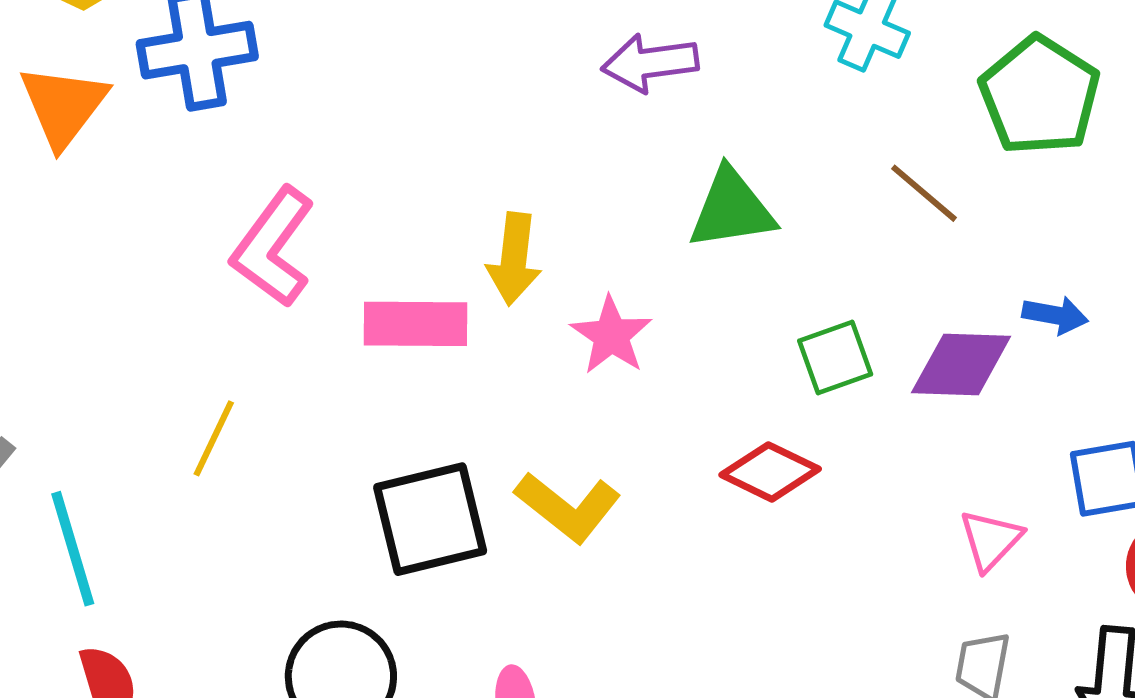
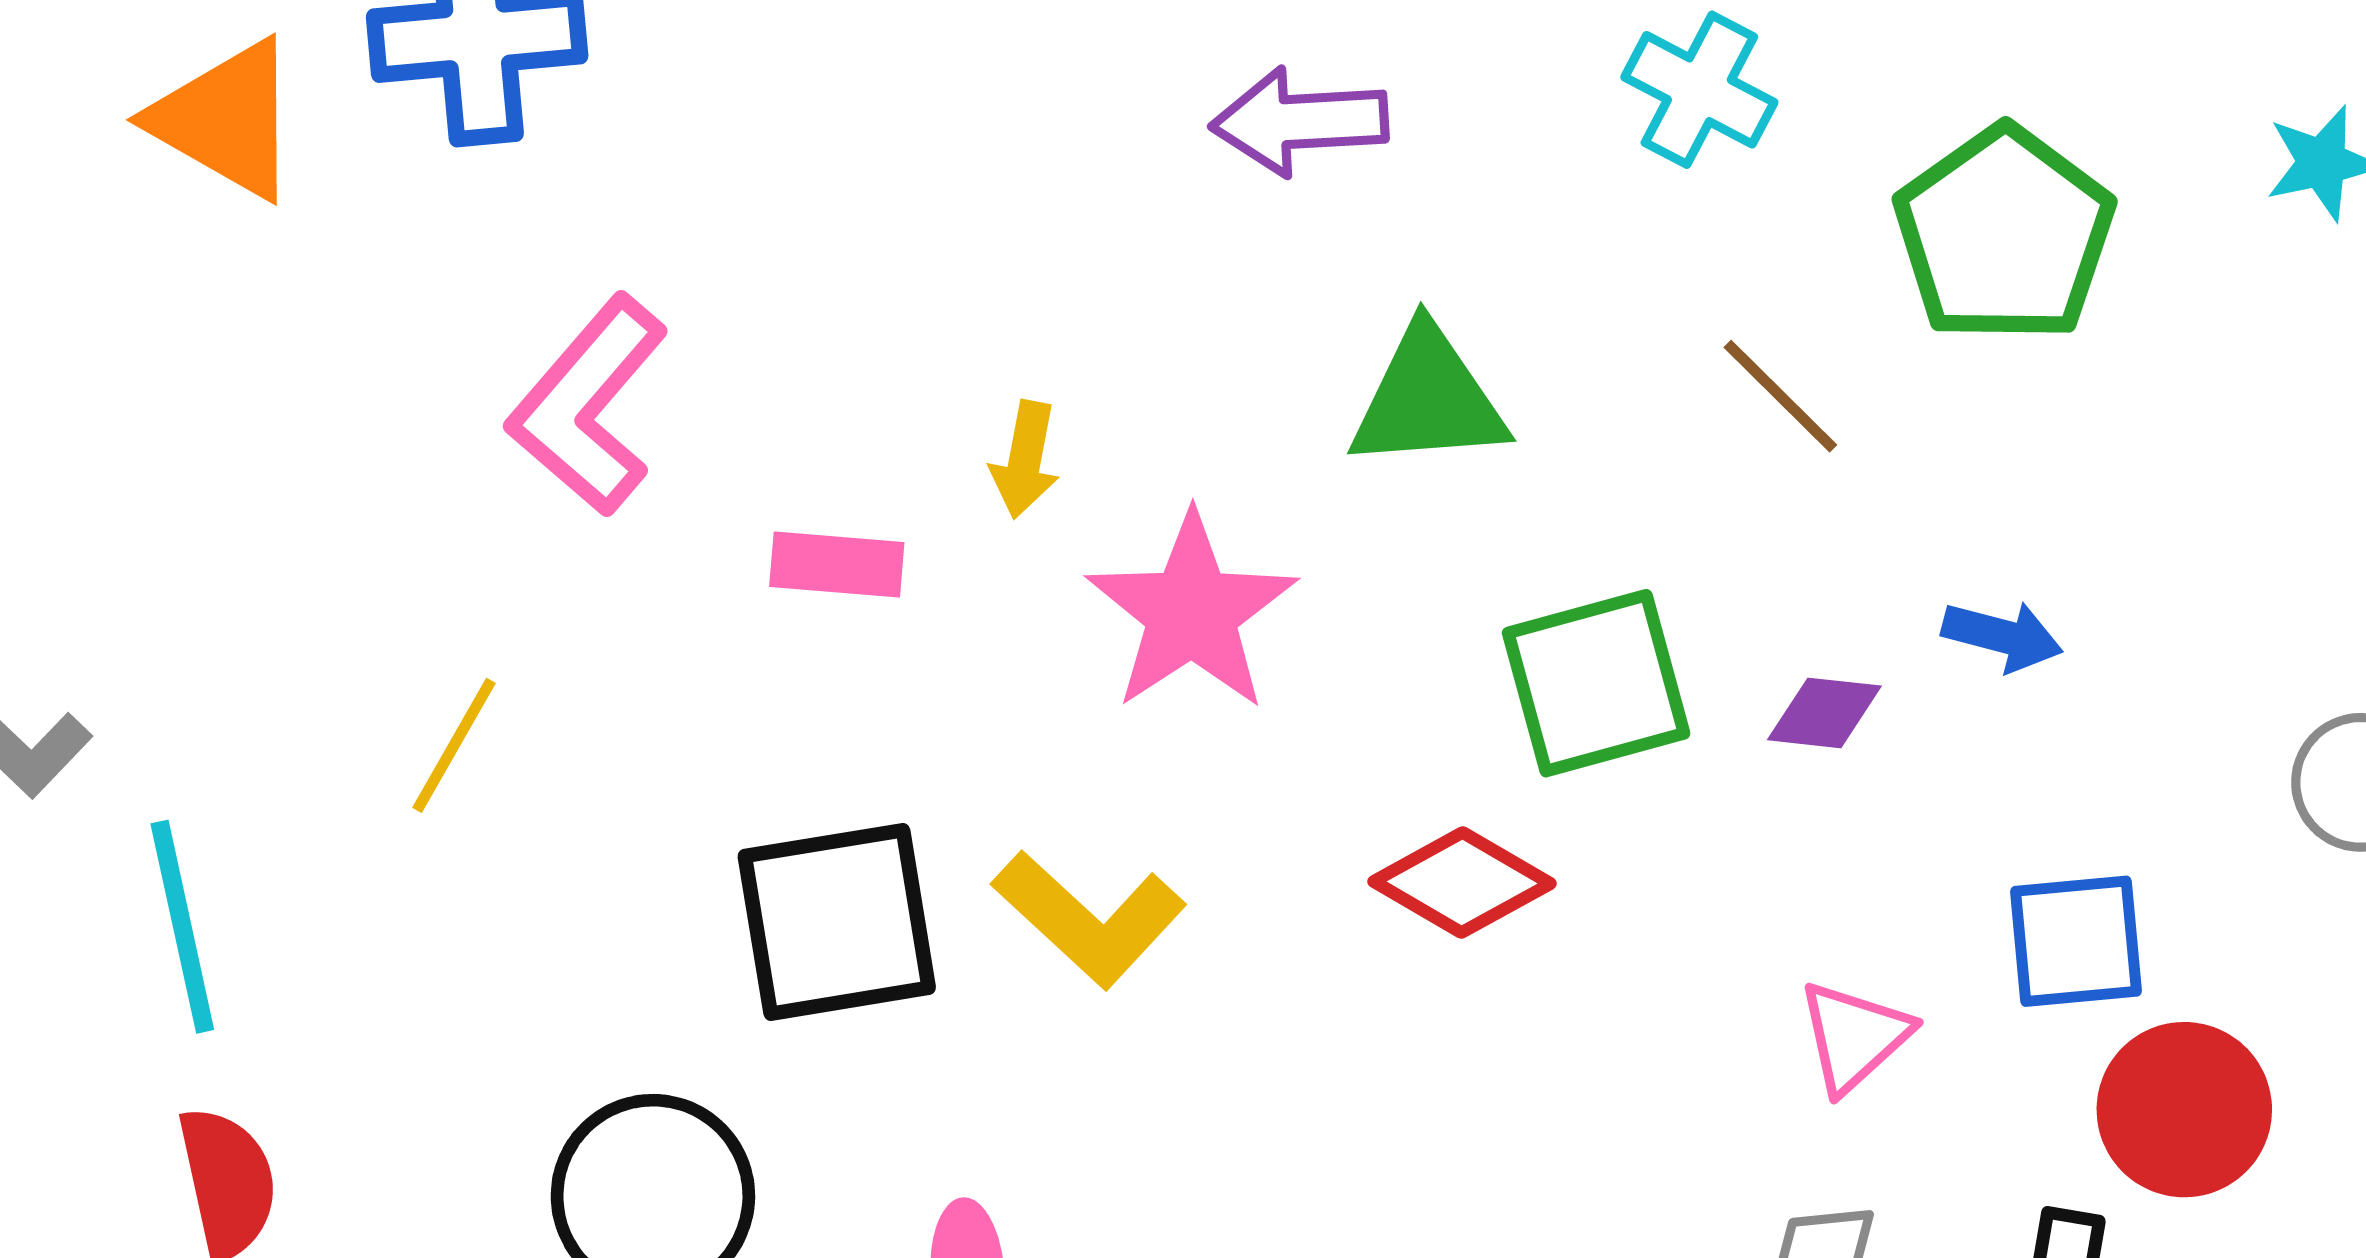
orange triangle: (63, 106) -> (226, 119), turned -42
yellow arrow: (514, 259) -> (1025, 460), size x0.7
pink rectangle: (415, 324) -> (837, 565), size x0.7
pink star: (611, 335) -> (1192, 612), size x1.4
green square: (835, 358) -> (1596, 683), size x1.4
purple diamond: (961, 364) -> (1824, 713), size x0.6

